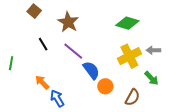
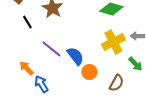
black line: (43, 44) -> (27, 22), moved
purple line: (73, 51) -> (51, 49), moved

